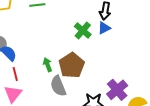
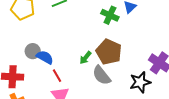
green arrow: (48, 65) -> (85, 58), turned -104

